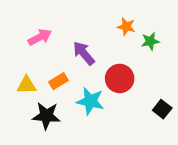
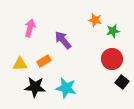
pink arrow: (40, 37) -> (30, 28), turned -48
red circle: (120, 78) -> (112, 59), moved
cyan star: (90, 101) -> (66, 88), moved

